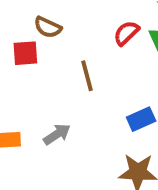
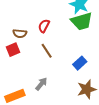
red semicircle: (126, 33) -> (44, 26), moved

